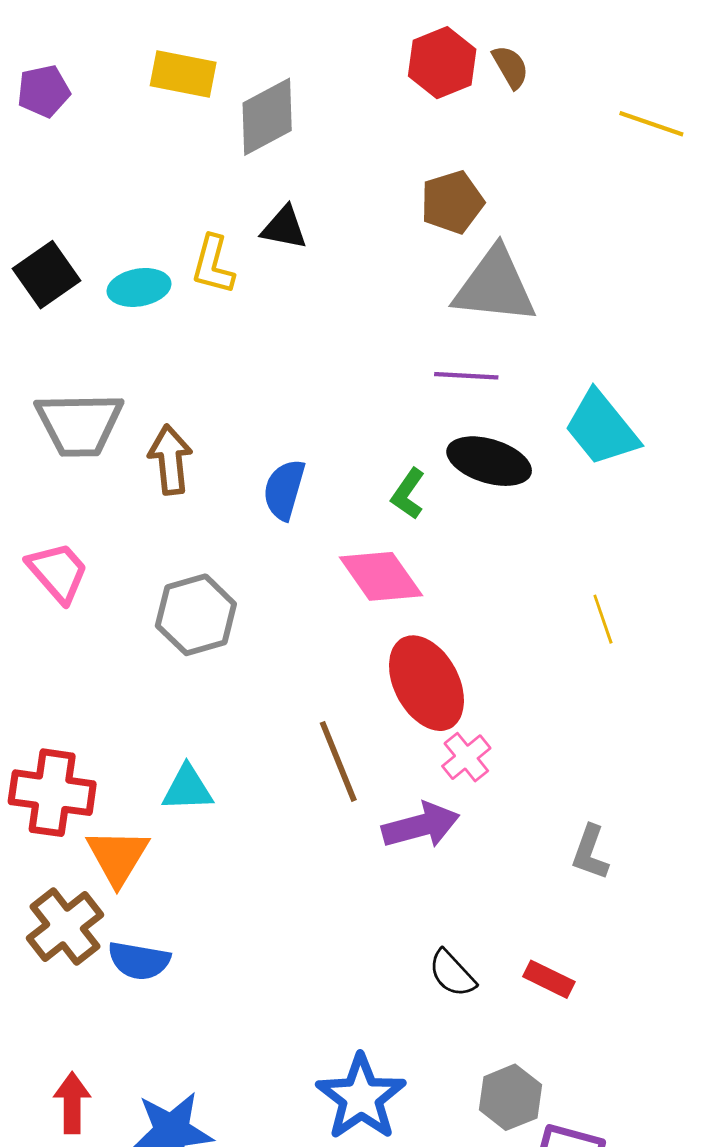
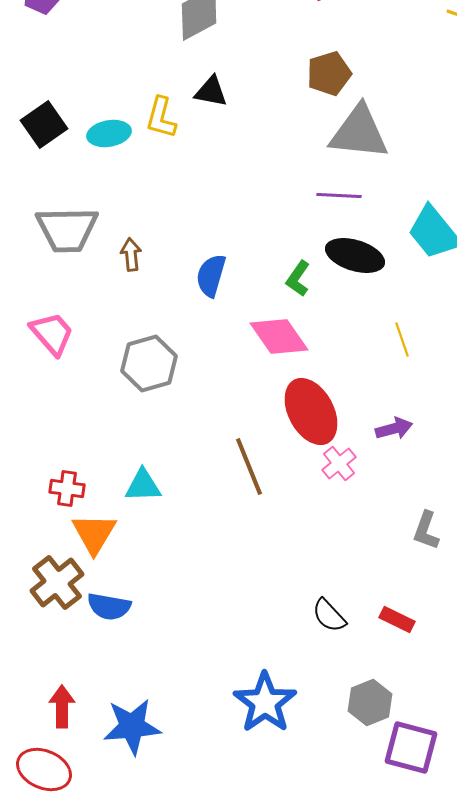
brown arrow: (170, 460) -> (131, 254), size x0.7
yellow line: (603, 619) -> (402, 340), moved
red cross: (52, 793) -> (67, 488), moved, size x0.6
purple arrow: (421, 825) -> (394, 428), moved, size x0.7

